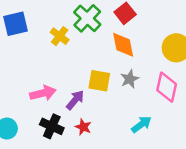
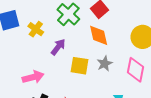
yellow cross: (60, 36) -> (36, 29), moved
purple arrow: (75, 100) -> (58, 47), moved

